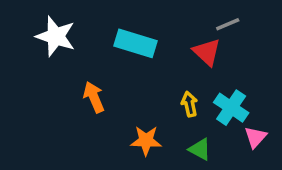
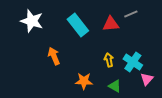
cyan rectangle: (136, 43) -> (78, 25), turned 35
red triangle: (207, 52) -> (111, 24), moved, turned -48

